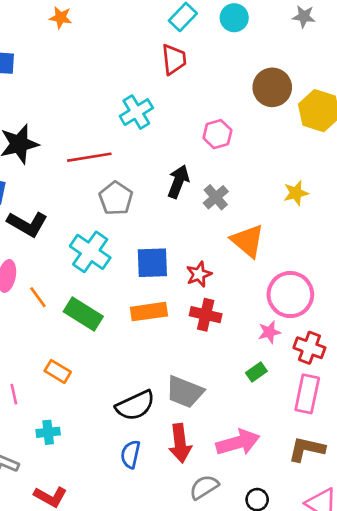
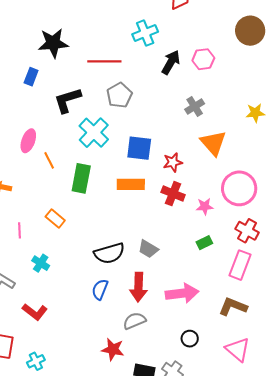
black arrow: (178, 182) -> (171, 62), moved
black L-shape: (27, 224) -> (67, 100), moved, turned 124
green rectangle: (83, 314) -> (81, 178), turned 60
pink star: (269, 332) -> (205, 206), moved
gray trapezoid: (185, 392) -> (148, 249), size x0.7
cyan cross: (48, 432) -> (41, 263), turned 30
gray semicircle: (204, 487) -> (134, 321), moved

